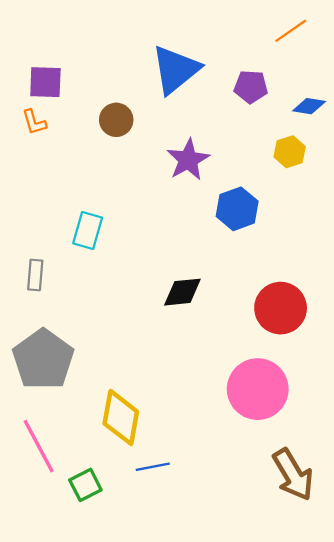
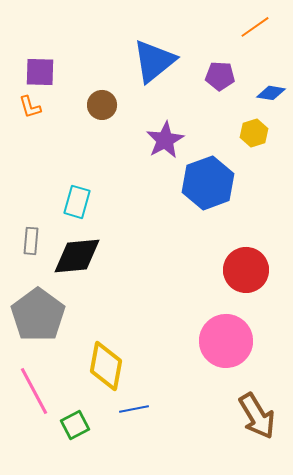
blue hexagon: (237, 209) -> (208, 183), size x1.4
black diamond: (182, 292) -> (77, 256), moved, size x1.4

